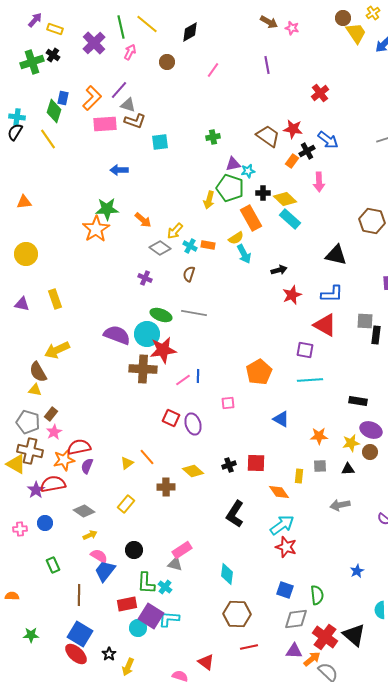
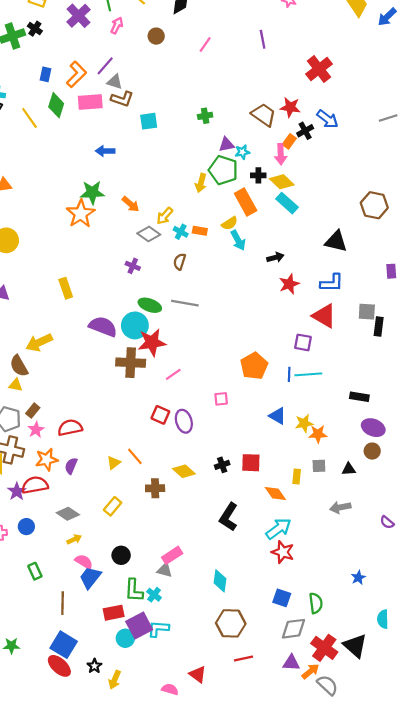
red cross: (320, 93) -> (319, 69), size x1.4
green diamond: (54, 111) -> (56, 105), moved
pink arrow: (319, 182) -> (281, 154), moved
yellow rectangle: (55, 299) -> (66, 288), moved
blue line: (198, 376) -> (289, 374), moved
yellow star: (351, 443) -> (304, 423), moved
red semicircle: (79, 447) -> (70, 428), moved
purple square: (151, 616) -> (139, 626), turned 30

